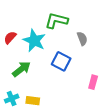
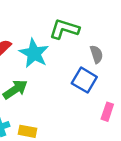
blue square: (61, 61) -> (84, 80), moved

